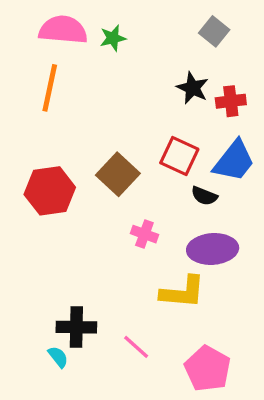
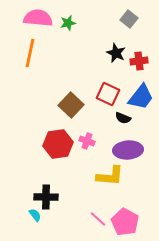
red hexagon: (50, 191) -> (58, 144), moved
pink line: (136, 347) -> (98, 219), moved

